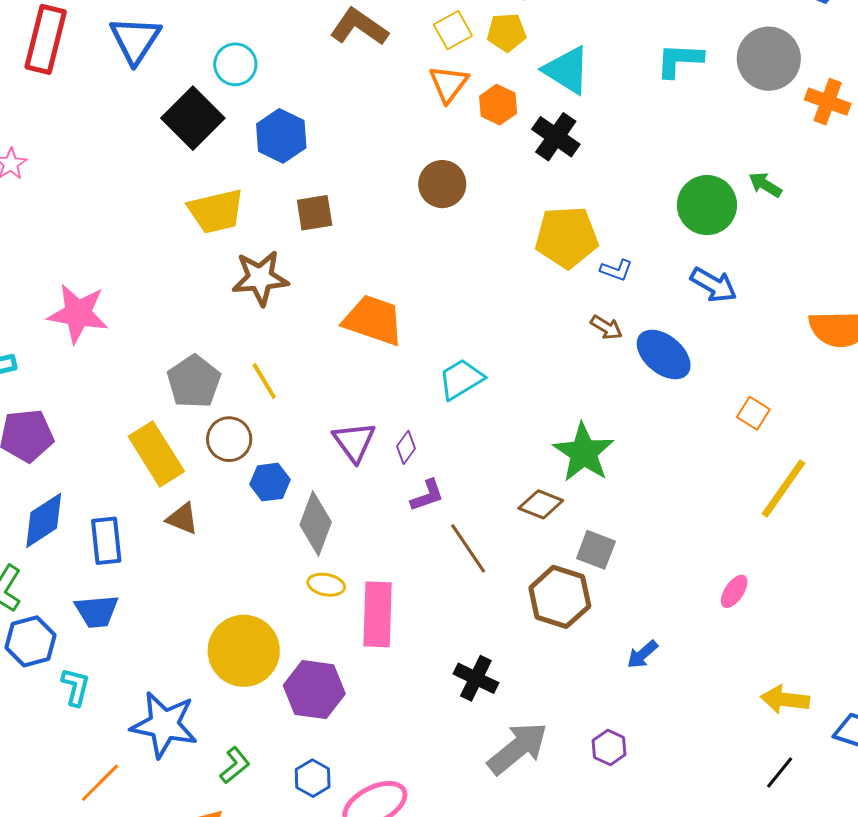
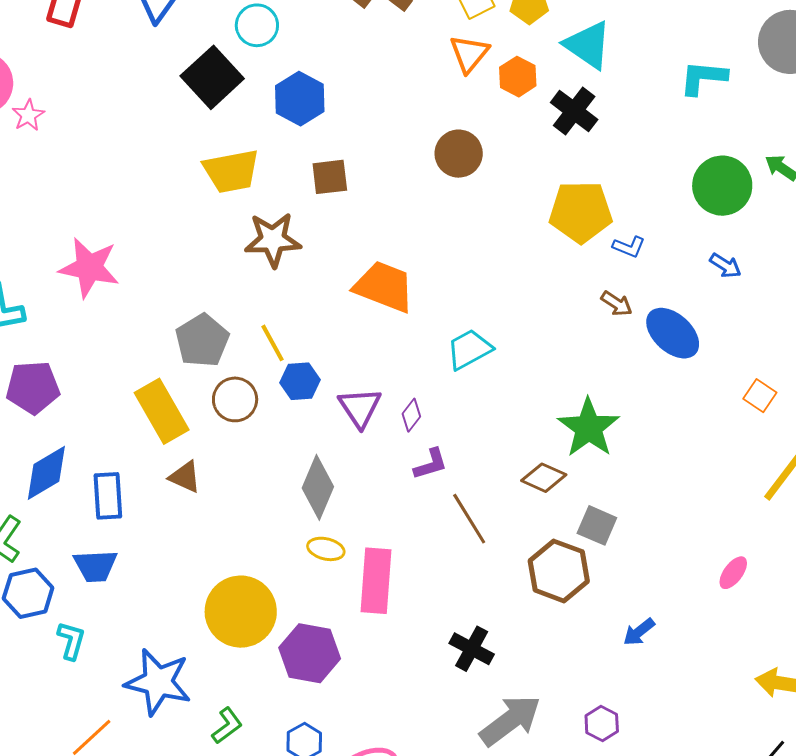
cyan L-shape: (679, 60) -> (703, 78), moved
blue arrow: (713, 285) -> (725, 266), size x0.7
blue hexagon: (270, 482) -> (300, 381), moved

